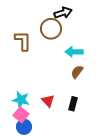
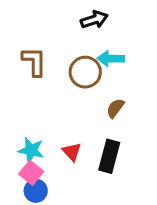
brown circle: (51, 29) -> (85, 72), moved
cyan arrow: (74, 52) -> (111, 59), moved
black rectangle: (73, 104) -> (109, 156), size x1.5

